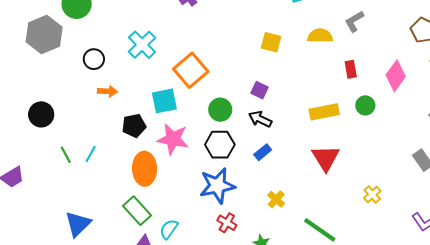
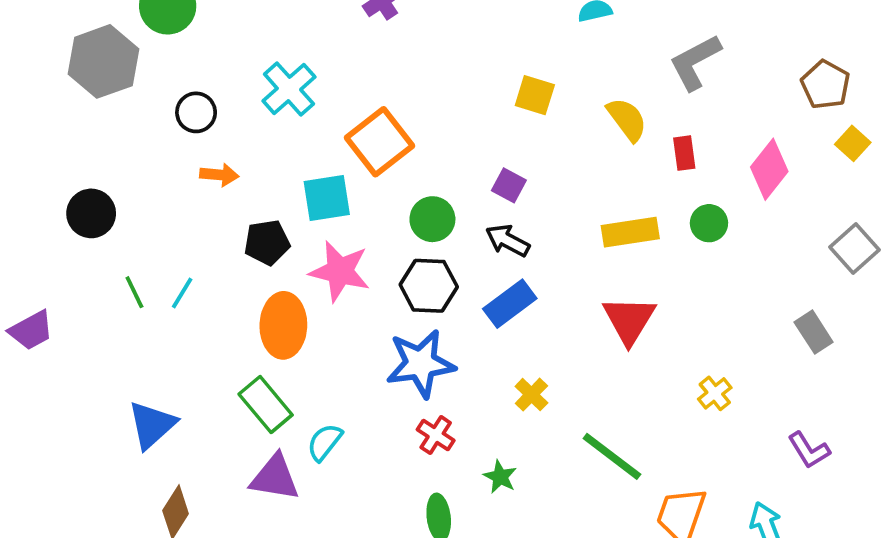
gray L-shape: (354, 21) -> (695, 62), size x1.4
yellow semicircle: (320, 36) -> (627, 119), moved, turned 50
blue rectangle: (263, 152) -> (510, 304), size x1.5

